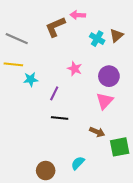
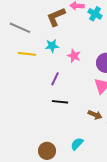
cyan cross: (97, 39) -> (95, 14), moved
yellow line: (13, 64) -> (27, 54), moved
cyan star: (31, 79) -> (52, 46), moved

